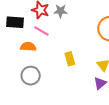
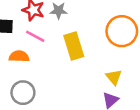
yellow rectangle: (70, 59) -> (74, 46), moved, size x1.5

